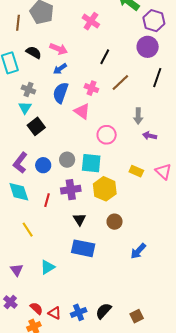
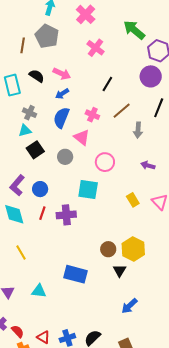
cyan triangle: (25, 108) -> (25, 131), turned 40
gray arrow: (138, 116) -> (138, 130), moved
gray circle: (67, 160) -> (65, 157), moved
yellow rectangle: (136, 171) -> (133, 200), turned 32
yellow hexagon: (105, 189) -> (133, 249), moved
red line: (47, 200) -> (42, 213), moved
black triangle: (79, 219) -> (120, 271), moved
blue arrow: (138, 251) -> (129, 306), moved
cyan triangle: (48, 267) -> (39, 291), turned 35
red semicircle: (36, 308) -> (18, 331), moved

